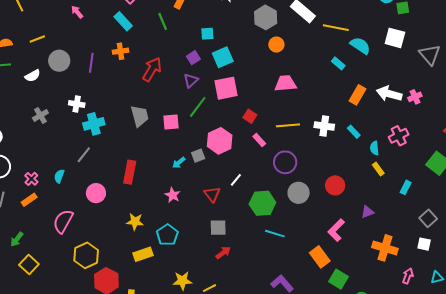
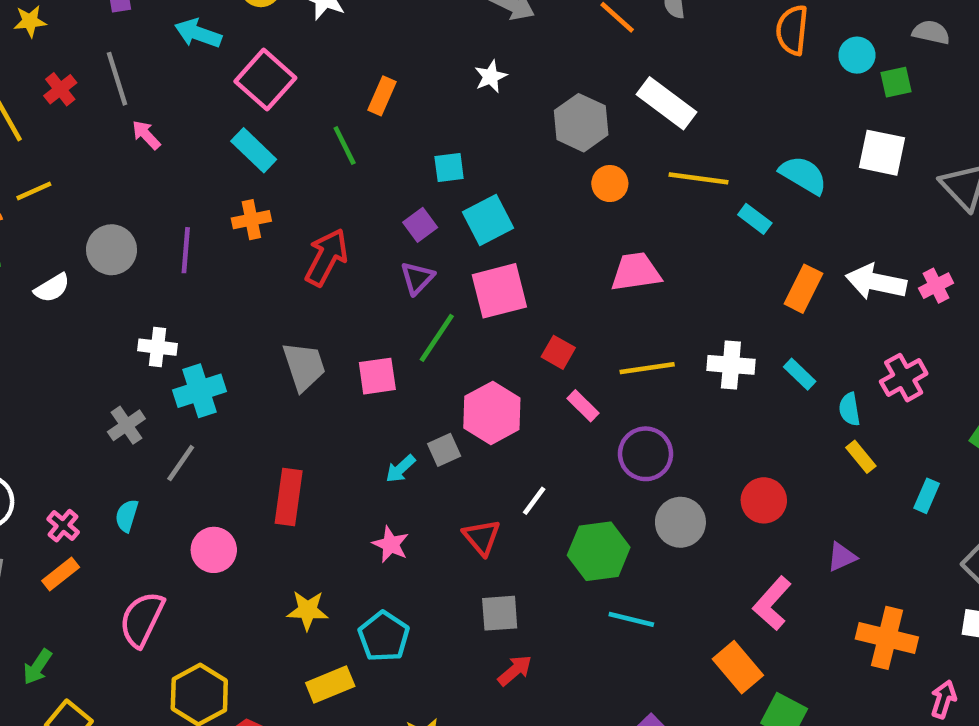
yellow line: (336, 28) -> (699, 178), moved
yellow line: (37, 39) -> (34, 191), moved
gray cross: (40, 115) -> (126, 425), moved

